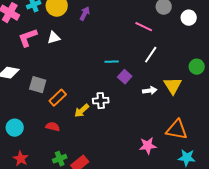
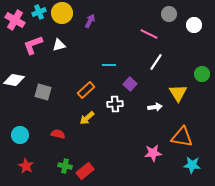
cyan line: (112, 62) -> (109, 65), moved
white arrow: (150, 91) -> (155, 107), moved
orange rectangle: (58, 98) -> (86, 90), moved
white cross: (101, 101) -> (115, 104), moved
green cross: (60, 159) -> (65, 166), turned 32

